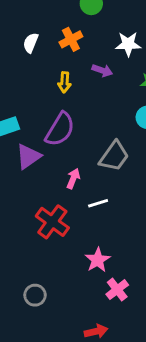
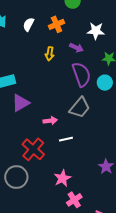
purple semicircle: (60, 129) -> (81, 74), moved, turned -55
pink arrow: (73, 179) -> (50, 121), turned 56
gray circle: (35, 295) -> (16, 177), moved, size x1.5

